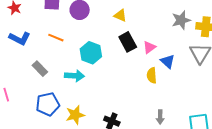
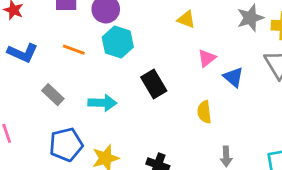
yellow triangle: (120, 15) -> (186, 19), moved
black rectangle: (128, 42) -> (154, 84), moved
cyan hexagon: (91, 53) -> (118, 42), moved
yellow semicircle: (152, 75) -> (204, 112), moved

